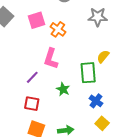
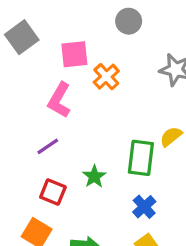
pink L-shape: (51, 59) -> (59, 100), moved
red square: (32, 104) -> (53, 192), moved

